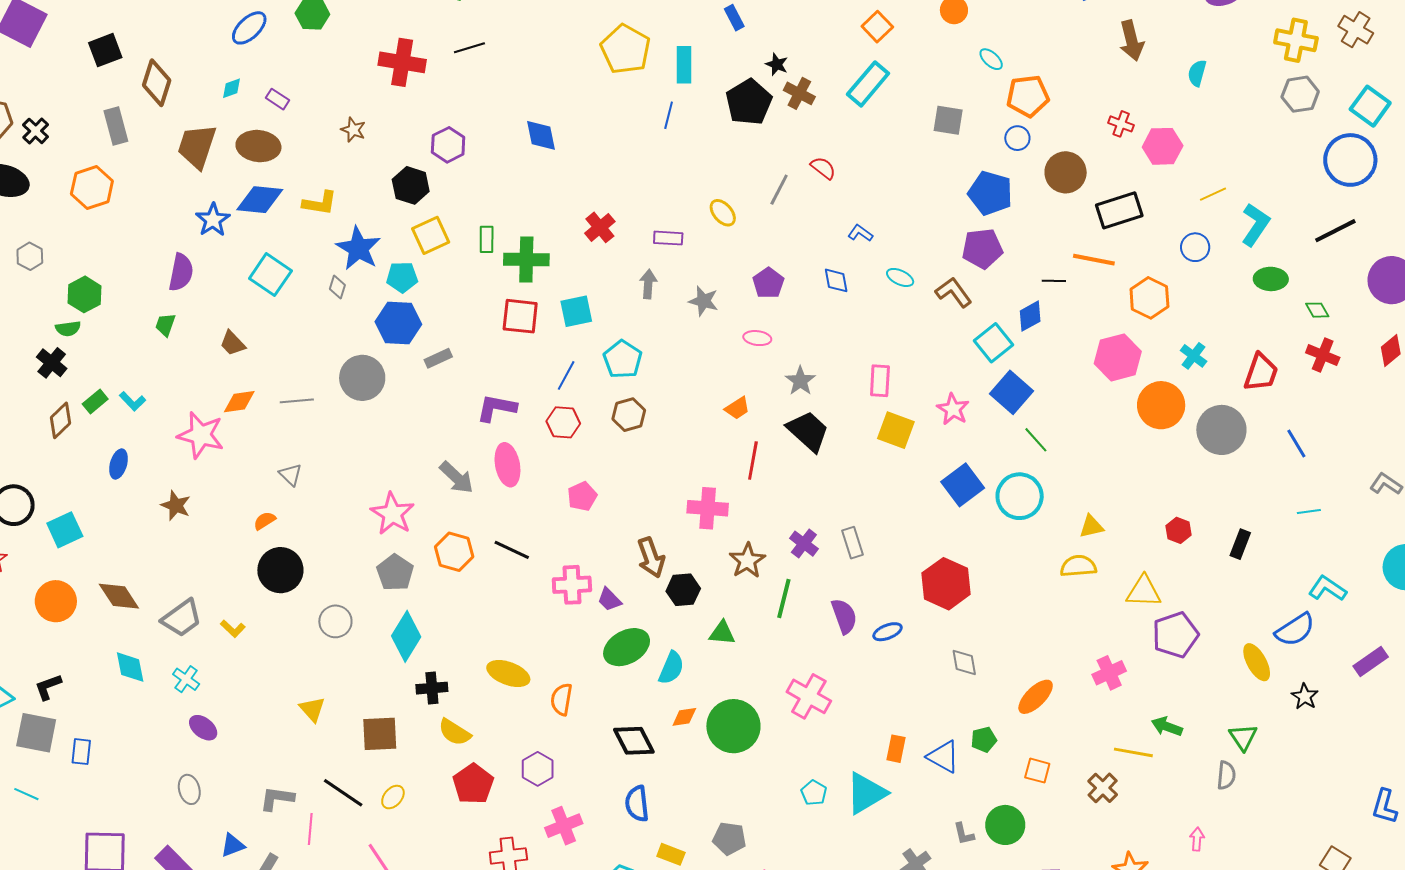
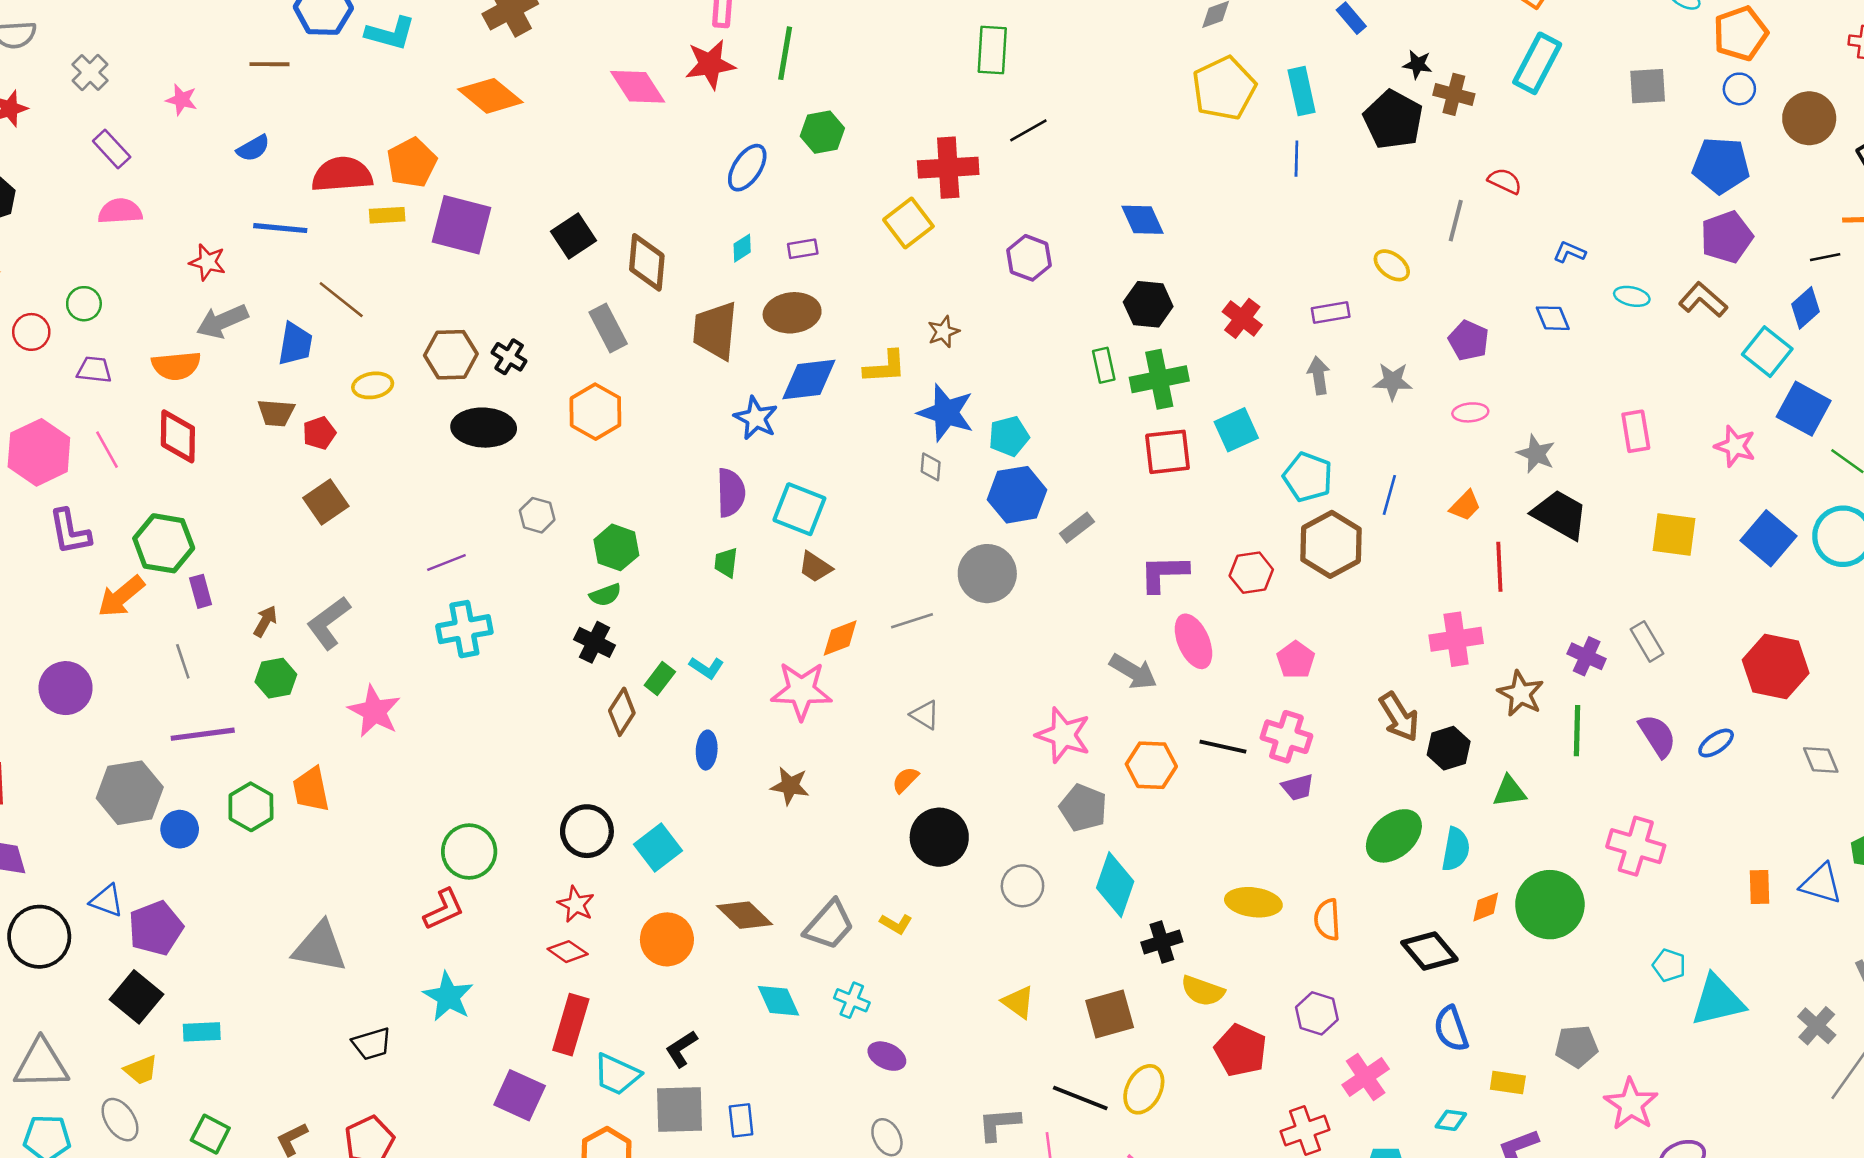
yellow pentagon: (625, 49) -> (1224, 88), turned 30
purple rectangle: (277, 99) -> (803, 249), turned -30
brown star: (353, 130) -> (943, 332), moved, turned -30
black hexagon: (411, 185) -> (1148, 304), moved
yellow square: (431, 235) -> (908, 223), moved
cyan square: (270, 275) -> (799, 509), moved
blue line: (566, 375) -> (1389, 495), moved
brown hexagon: (629, 415) -> (1331, 544), size x1.5
yellow square: (896, 430) -> (1674, 534), moved
pink cross: (572, 585) -> (1286, 737), moved, turned 33
purple trapezoid: (609, 600) -> (1298, 787), moved, turned -48
cyan triangle: (866, 793) -> (1718, 1001), moved, turned 30
yellow ellipse: (393, 797) -> (1144, 1089), size x1.5

